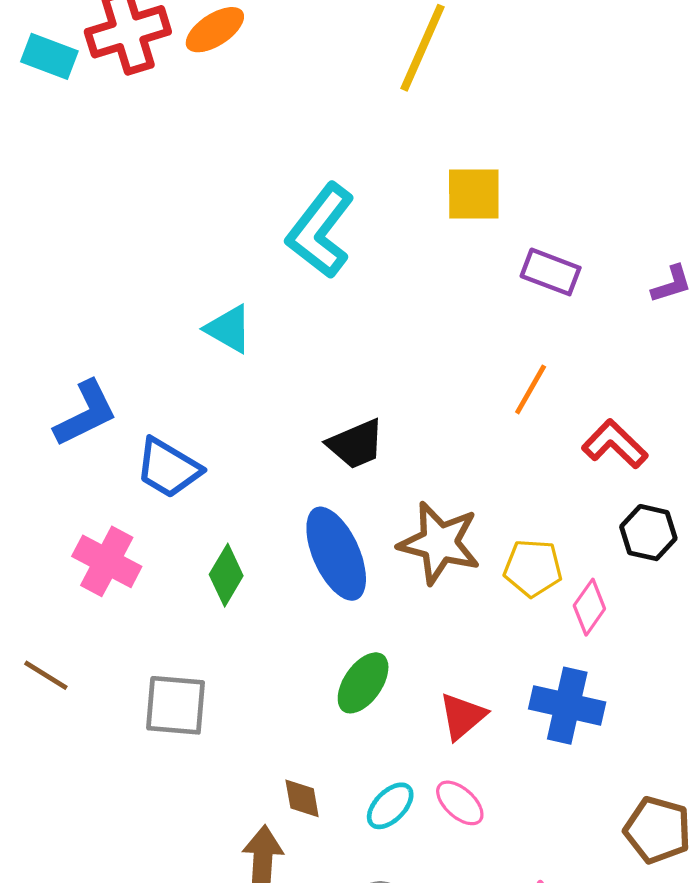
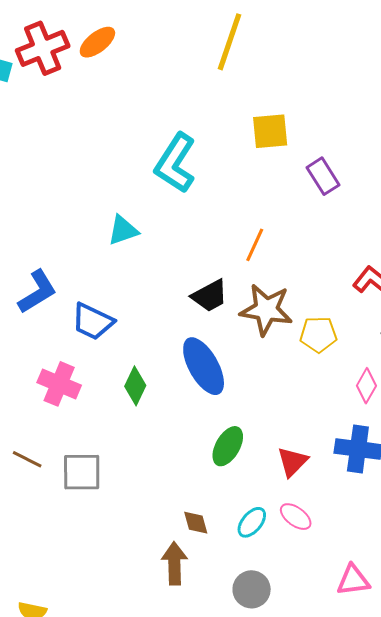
purple rectangle: (551, 272) -> (323, 176), turned 42
cyan triangle: (229, 329) -> (123, 230), turned -44
orange line: (531, 389) -> (255, 245), moved
brown star: (439, 543) -> (266, 310), moved
yellow pentagon: (533, 568) -> (318, 334), moved
gray square: (176, 705) -> (82, 472), moved

